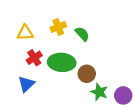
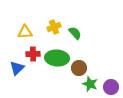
red cross: (34, 58) -> (33, 54), turned 32
blue triangle: (26, 84) -> (17, 68), moved

